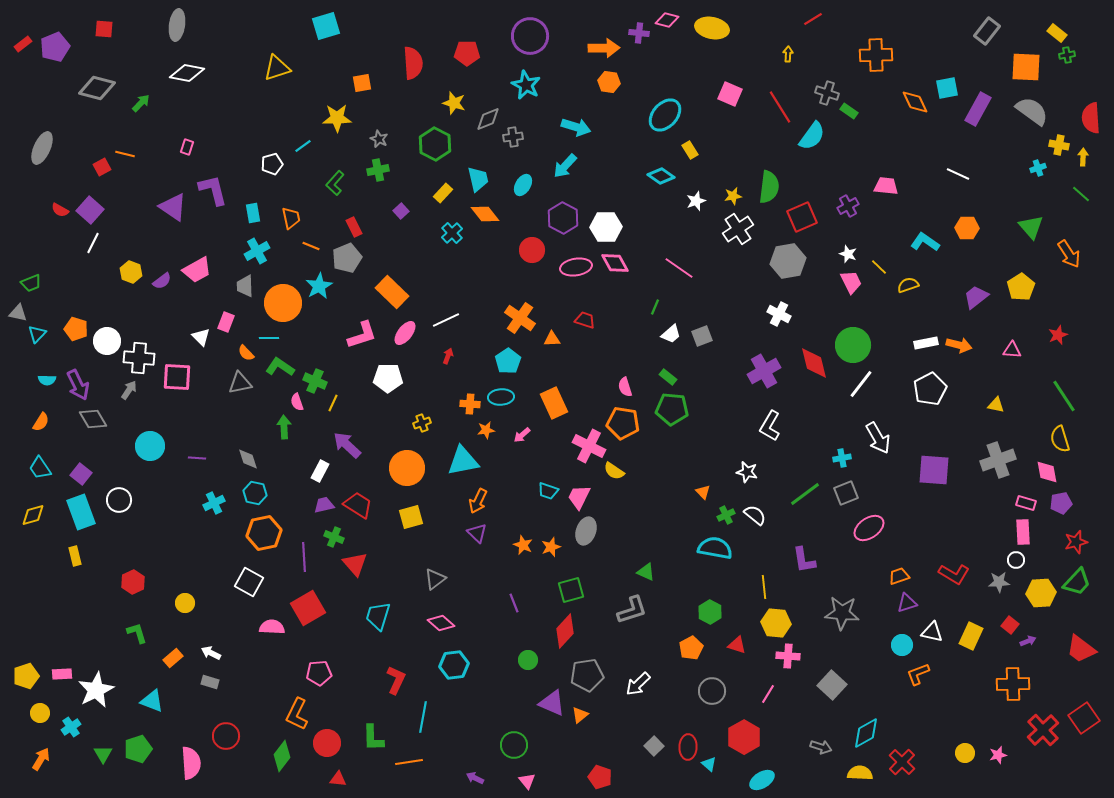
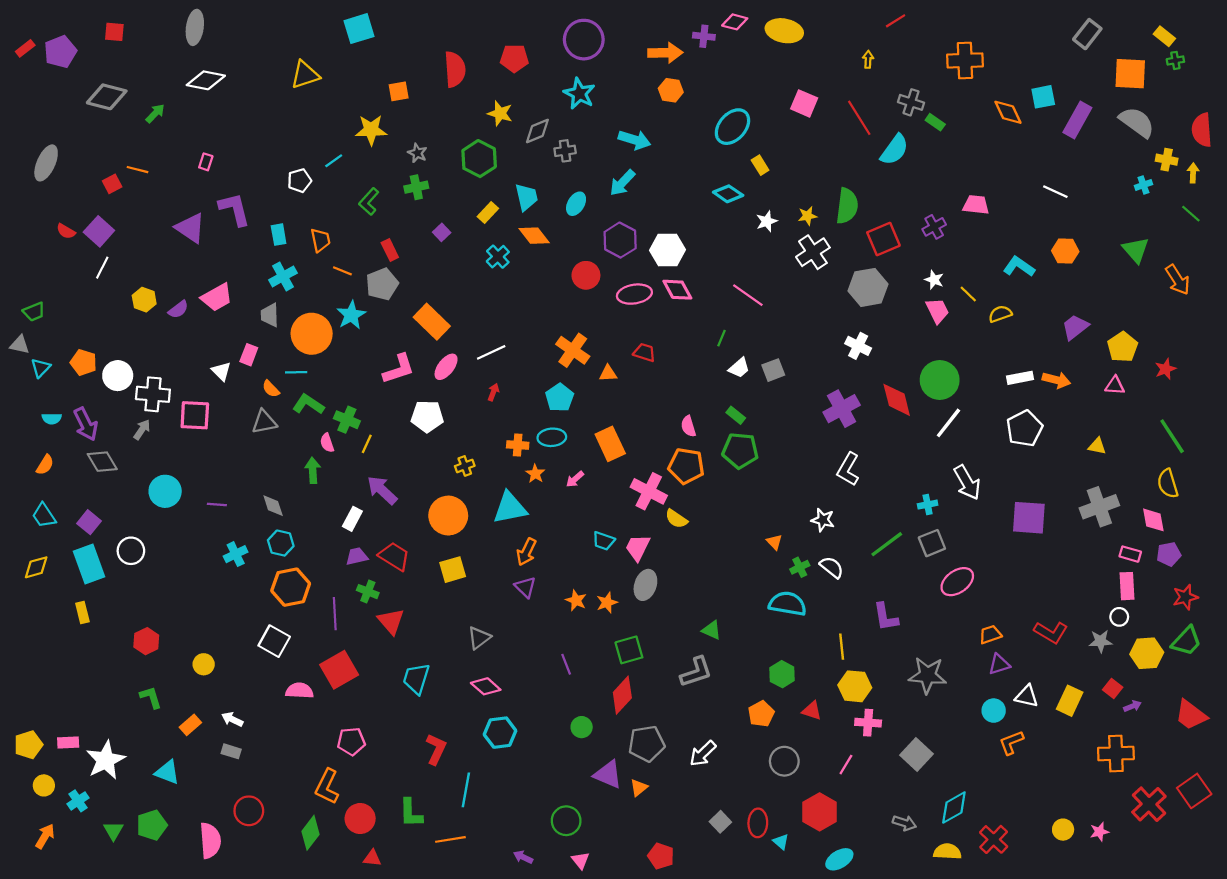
yellow pentagon: (1021, 287) -> (1123, 347), moved
orange star: (486, 430) -> (535, 474), turned -30

